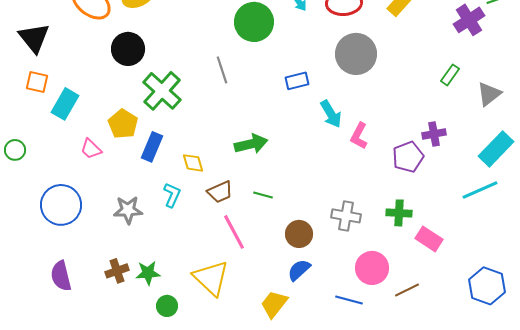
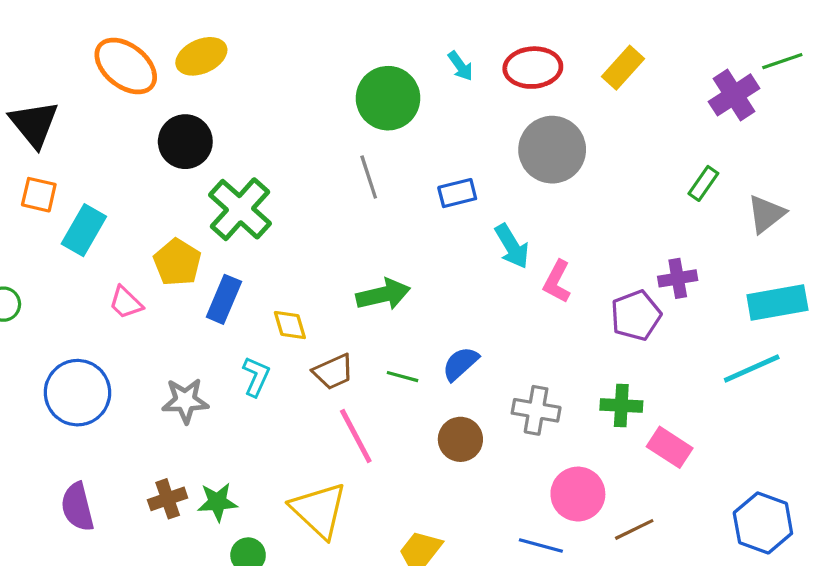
gray line: (222, 70) -> (369, 177), moved
cyan rectangle: (496, 149) -> (777, 303), turned 36
blue semicircle: (299, 270) -> (460, 364), moved

